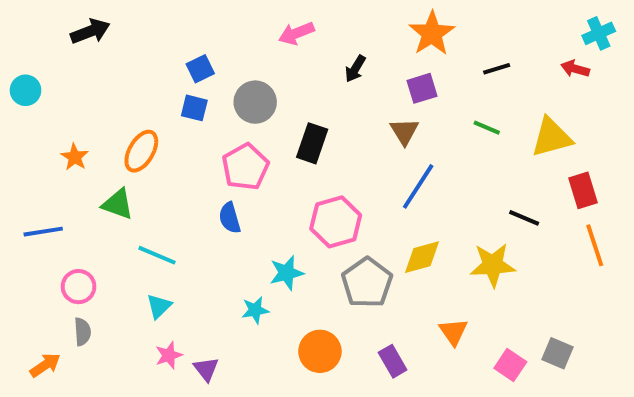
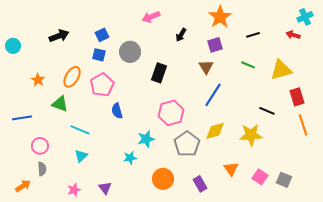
black arrow: (90, 31) -> (59, 36), moved
pink pentagon: (245, 167) -> (102, 85), moved
pink star: (169, 355) -> (74, 190), moved
pink square: (510, 365) -> (260, 177), moved

